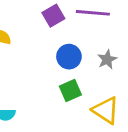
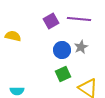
gray star: (107, 59) -> (81, 47), moved

